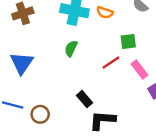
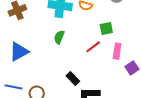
blue triangle: (22, 63) -> (19, 52), turned 30
pink rectangle: (140, 69) -> (117, 51), turned 49

